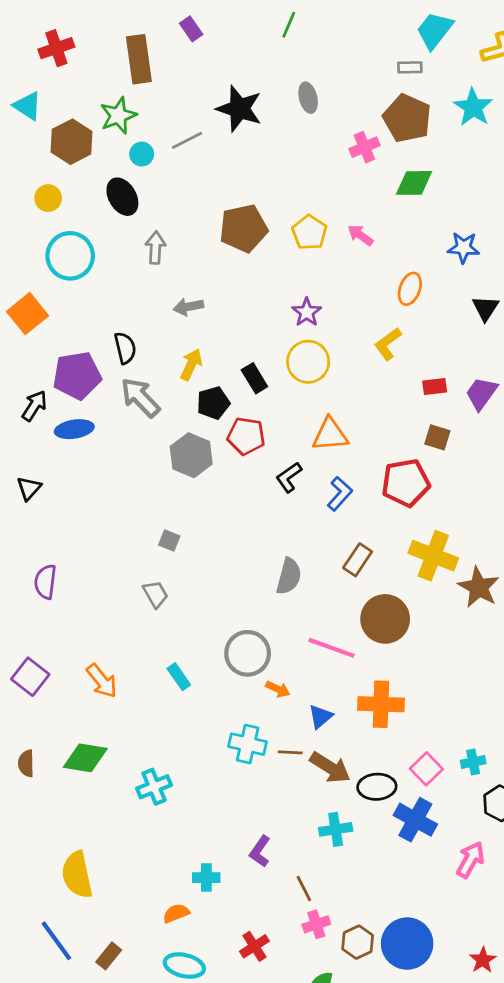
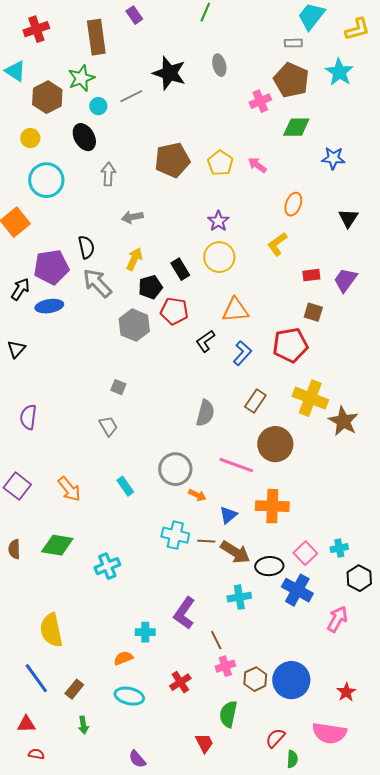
blue star: (464, 248) -> (333, 158), moved
purple L-shape: (260, 851) -> (184, 613), size x1.4

